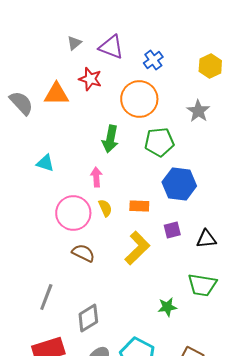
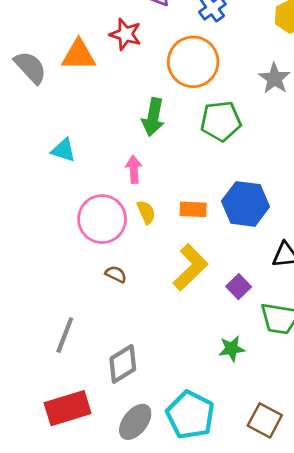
blue hexagon: (179, 184) -> (246, 204), moved
purple square: (172, 230) -> (239, 287), moved, turned -30
brown semicircle: (83, 253) -> (116, 274), size x0.7

